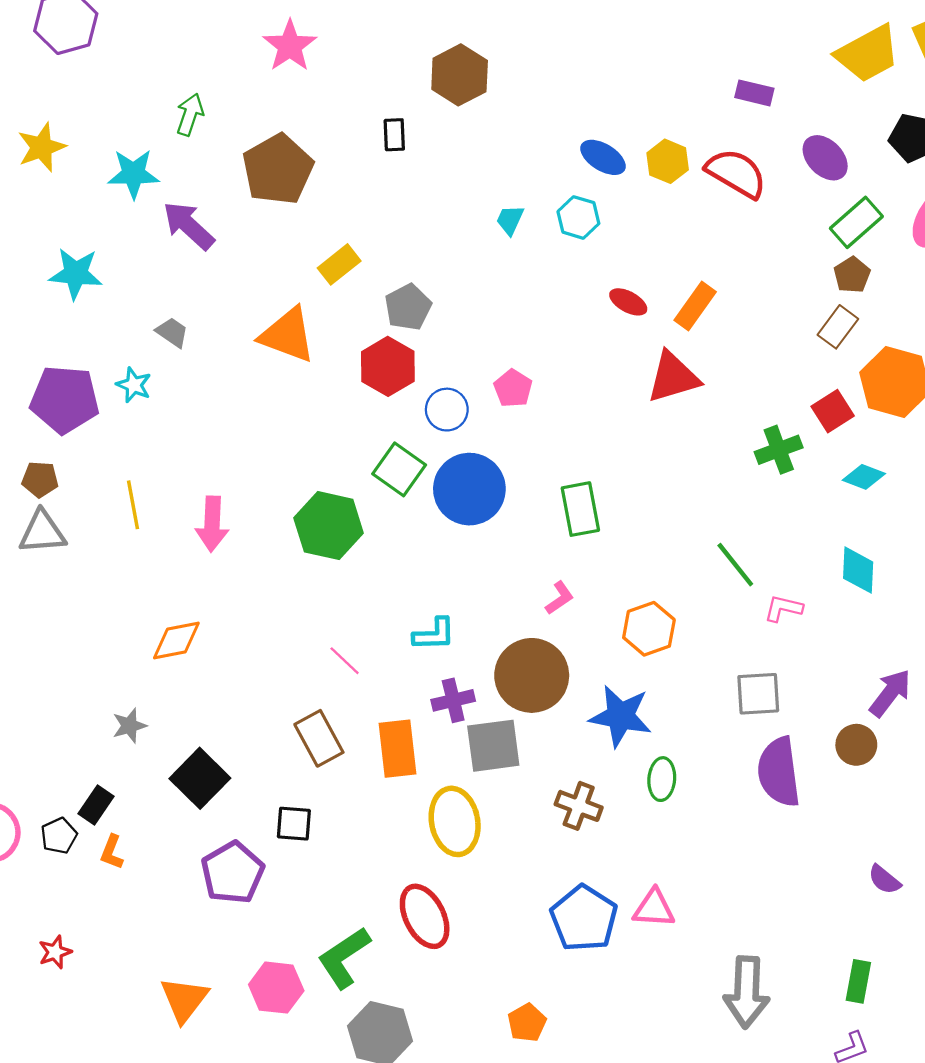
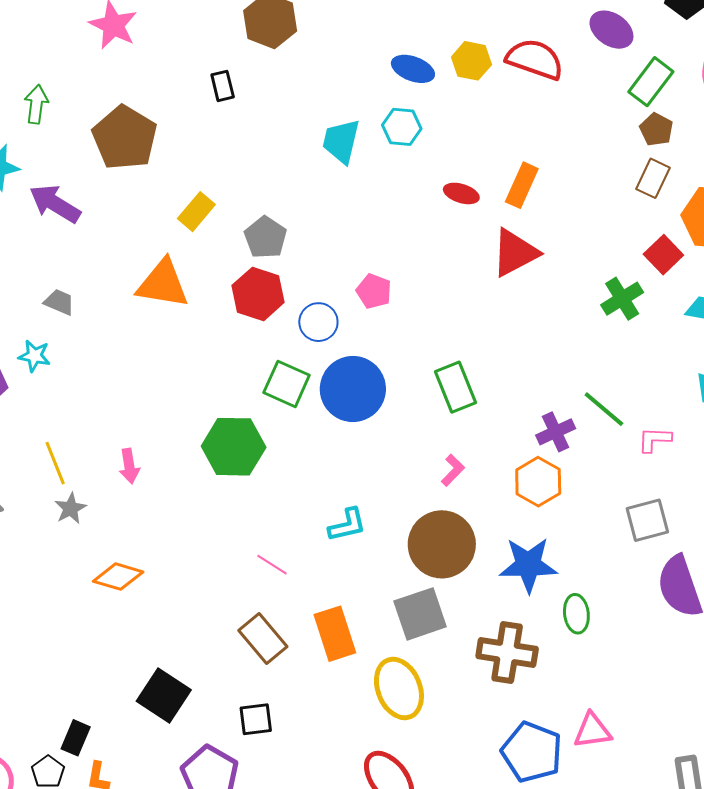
cyan trapezoid: (510, 220) -> (341, 141), size x1.6
pink arrow: (212, 524) -> (129, 466), size x0.7
orange diamond: (176, 641) -> (118, 577), turned 39
purple cross: (453, 700) -> (556, 432), moved
gray star: (129, 726) -> (70, 508), moved
brown cross: (579, 806) -> (507, 653), size x1.4

